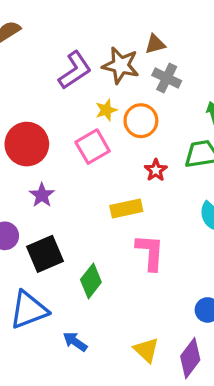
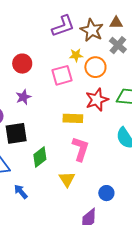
red circle: (27, 144) -> (22, 64), size x0.7
red star: (156, 170) -> (97, 100), size x1.6
yellow triangle: (146, 350) -> (67, 179), moved

